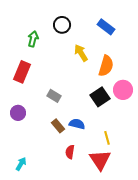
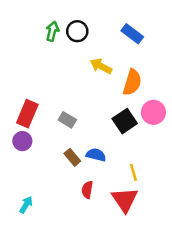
green arrow: (33, 39) -> (52, 31), moved
yellow arrow: (81, 53) -> (101, 66), turned -30
red rectangle: (22, 72) -> (27, 114), moved

